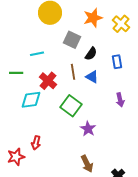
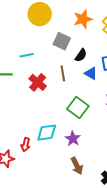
blue triangle: (92, 77) -> (91, 73), moved
cyan diamond: (31, 100) -> (47, 133), moved
green square: (71, 106) -> (78, 107), moved
purple star: (88, 129) -> (73, 139), moved

